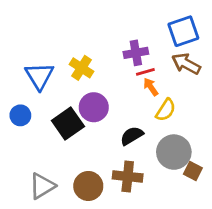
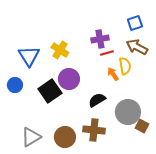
blue square: (183, 31) -> (135, 23), size x0.7
orange arrow: (151, 87) -> (113, 74), moved
yellow semicircle: (166, 110) -> (125, 66), moved, turned -42

